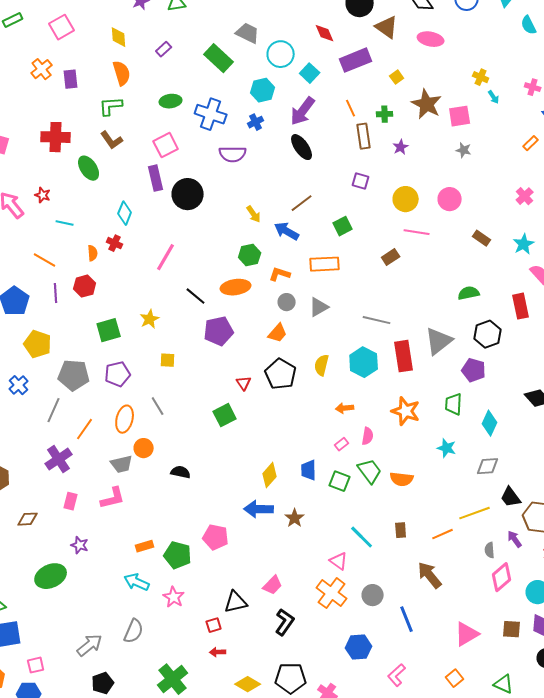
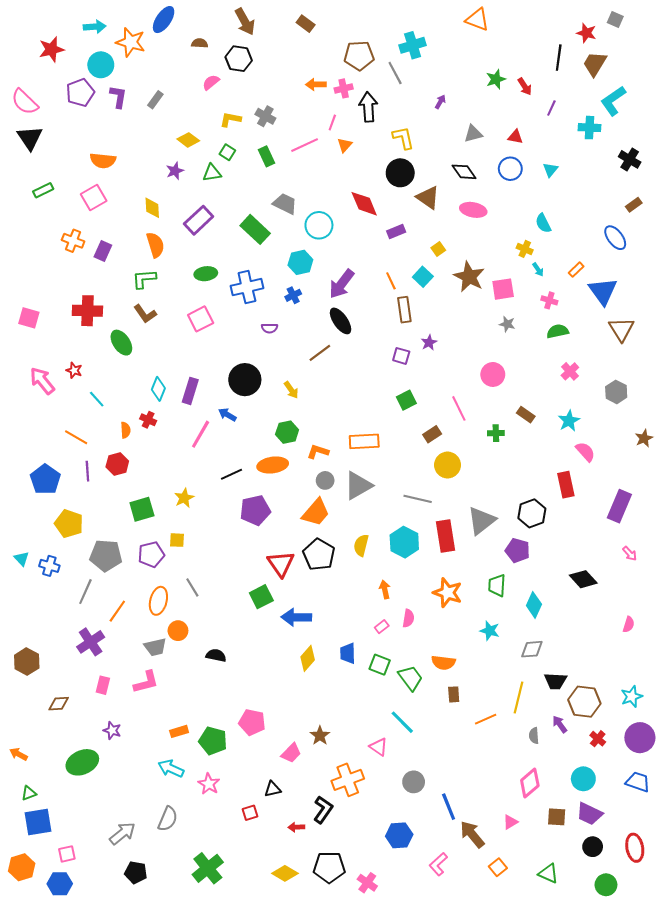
cyan semicircle: (529, 25) -> (543, 223), moved
red diamond: (325, 33) -> (364, 204), size x1.4
purple rectangle: (164, 49) -> (199, 220), size x1.8
purple rectangle: (356, 60) -> (396, 231), size x0.6
orange cross: (42, 69) -> (73, 241), turned -30
cyan square: (310, 73) -> (423, 277), moved
purple rectangle: (71, 79) -> (103, 251), turned 30
pink cross: (533, 87) -> (549, 300), moved
blue cross: (211, 114) -> (247, 287), turned -32
green cross: (385, 114) -> (496, 433), moved
orange rectangle: (531, 143) -> (576, 270), moved
purple star: (401, 147) -> (429, 343), moved
purple semicircle: (233, 154) -> (270, 328), size x0.6
purple rectangle: (156, 178) -> (190, 391), moved, turned 30
black circle: (188, 194) -> (245, 380), moved
yellow circle: (406, 199) -> (448, 465), moved
brown line: (302, 203) -> (320, 353), moved
cyan line: (65, 223) -> (97, 399), turned 36
green square: (343, 226) -> (406, 400), moved
blue arrow: (287, 231) -> (227, 415), moved, size x0.7
pink line: (417, 232) -> (459, 408), turned 55
green semicircle: (469, 293) -> (558, 331), moved
black line: (196, 296) -> (231, 474), turned -65
gray triangle: (319, 307) -> (358, 486), size x1.4
orange trapezoid: (278, 333) -> (316, 512), size x1.4
yellow square: (168, 360) -> (177, 540), moved
red triangle: (244, 383) -> (281, 564), size x1.8
blue cross: (19, 385) -> (49, 566), turned -30
orange arrow: (345, 408) -> (385, 590), turned 84
green trapezoid: (370, 471) -> (410, 678), moved
black trapezoid: (511, 497) -> (556, 681), turned -50
blue arrow: (259, 509) -> (296, 617), moved
yellow line: (475, 513) -> (519, 698), turned -56
brown star: (295, 518) -> (320, 736), moved
brown rectangle: (401, 530) -> (454, 694), moved
brown arrow: (430, 575) -> (472, 834), moved
pink diamond: (502, 577) -> (530, 783), moved
pink trapezoid: (273, 585) -> (291, 753), moved
orange cross: (332, 593) -> (348, 780), moved, turned 32
black triangle: (236, 602) -> (273, 789), size x0.7
pink triangle: (467, 634) -> (510, 822), size x0.6
red arrow: (218, 652) -> (296, 827), moved
black pentagon: (103, 683) -> (136, 872), turned 30

